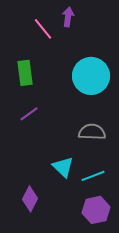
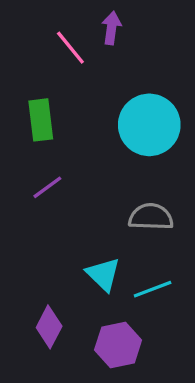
purple hexagon: (96, 210) -> (118, 345), moved

